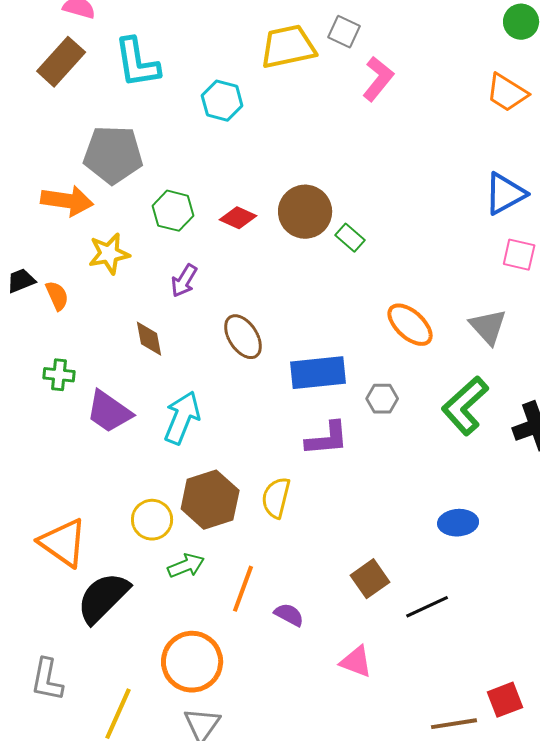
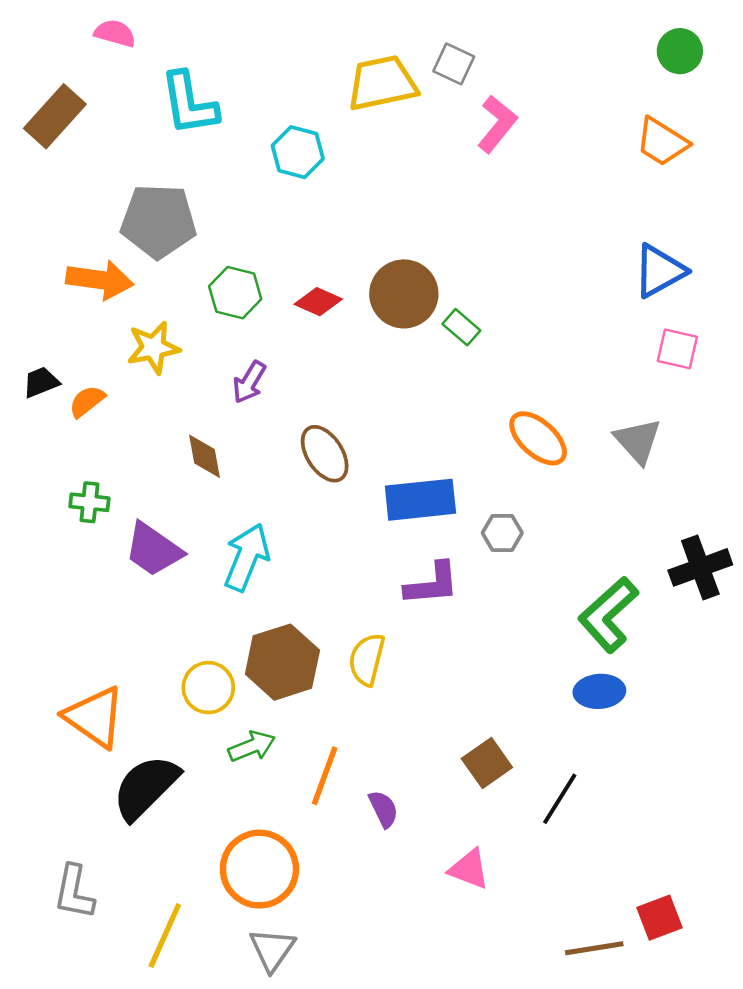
brown rectangle: (61, 62) -> (55, 116), moved
orange semicircle: (57, 296) -> (87, 401), turned -104
green L-shape: (465, 406) -> (608, 615), moved
black line: (427, 607) -> (560, 799), turned -33
purple semicircle: (289, 615) -> (383, 809), turned 36

